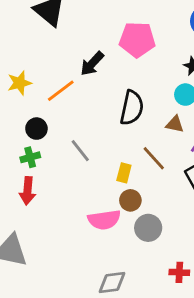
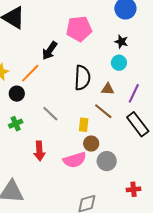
brown triangle: (175, 124) -> (108, 89), moved
black circle: (36, 129) -> (17, 94), moved
red arrow: (28, 191) -> (39, 151), moved

